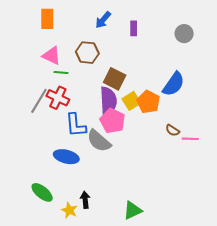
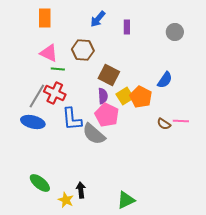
blue semicircle: (174, 84) -> (165, 80), size x0.7
purple semicircle: (108, 101) -> (103, 96), size x0.6
pink line: (190, 139) -> (181, 121), moved
blue ellipse: (66, 157) -> (33, 122), moved

